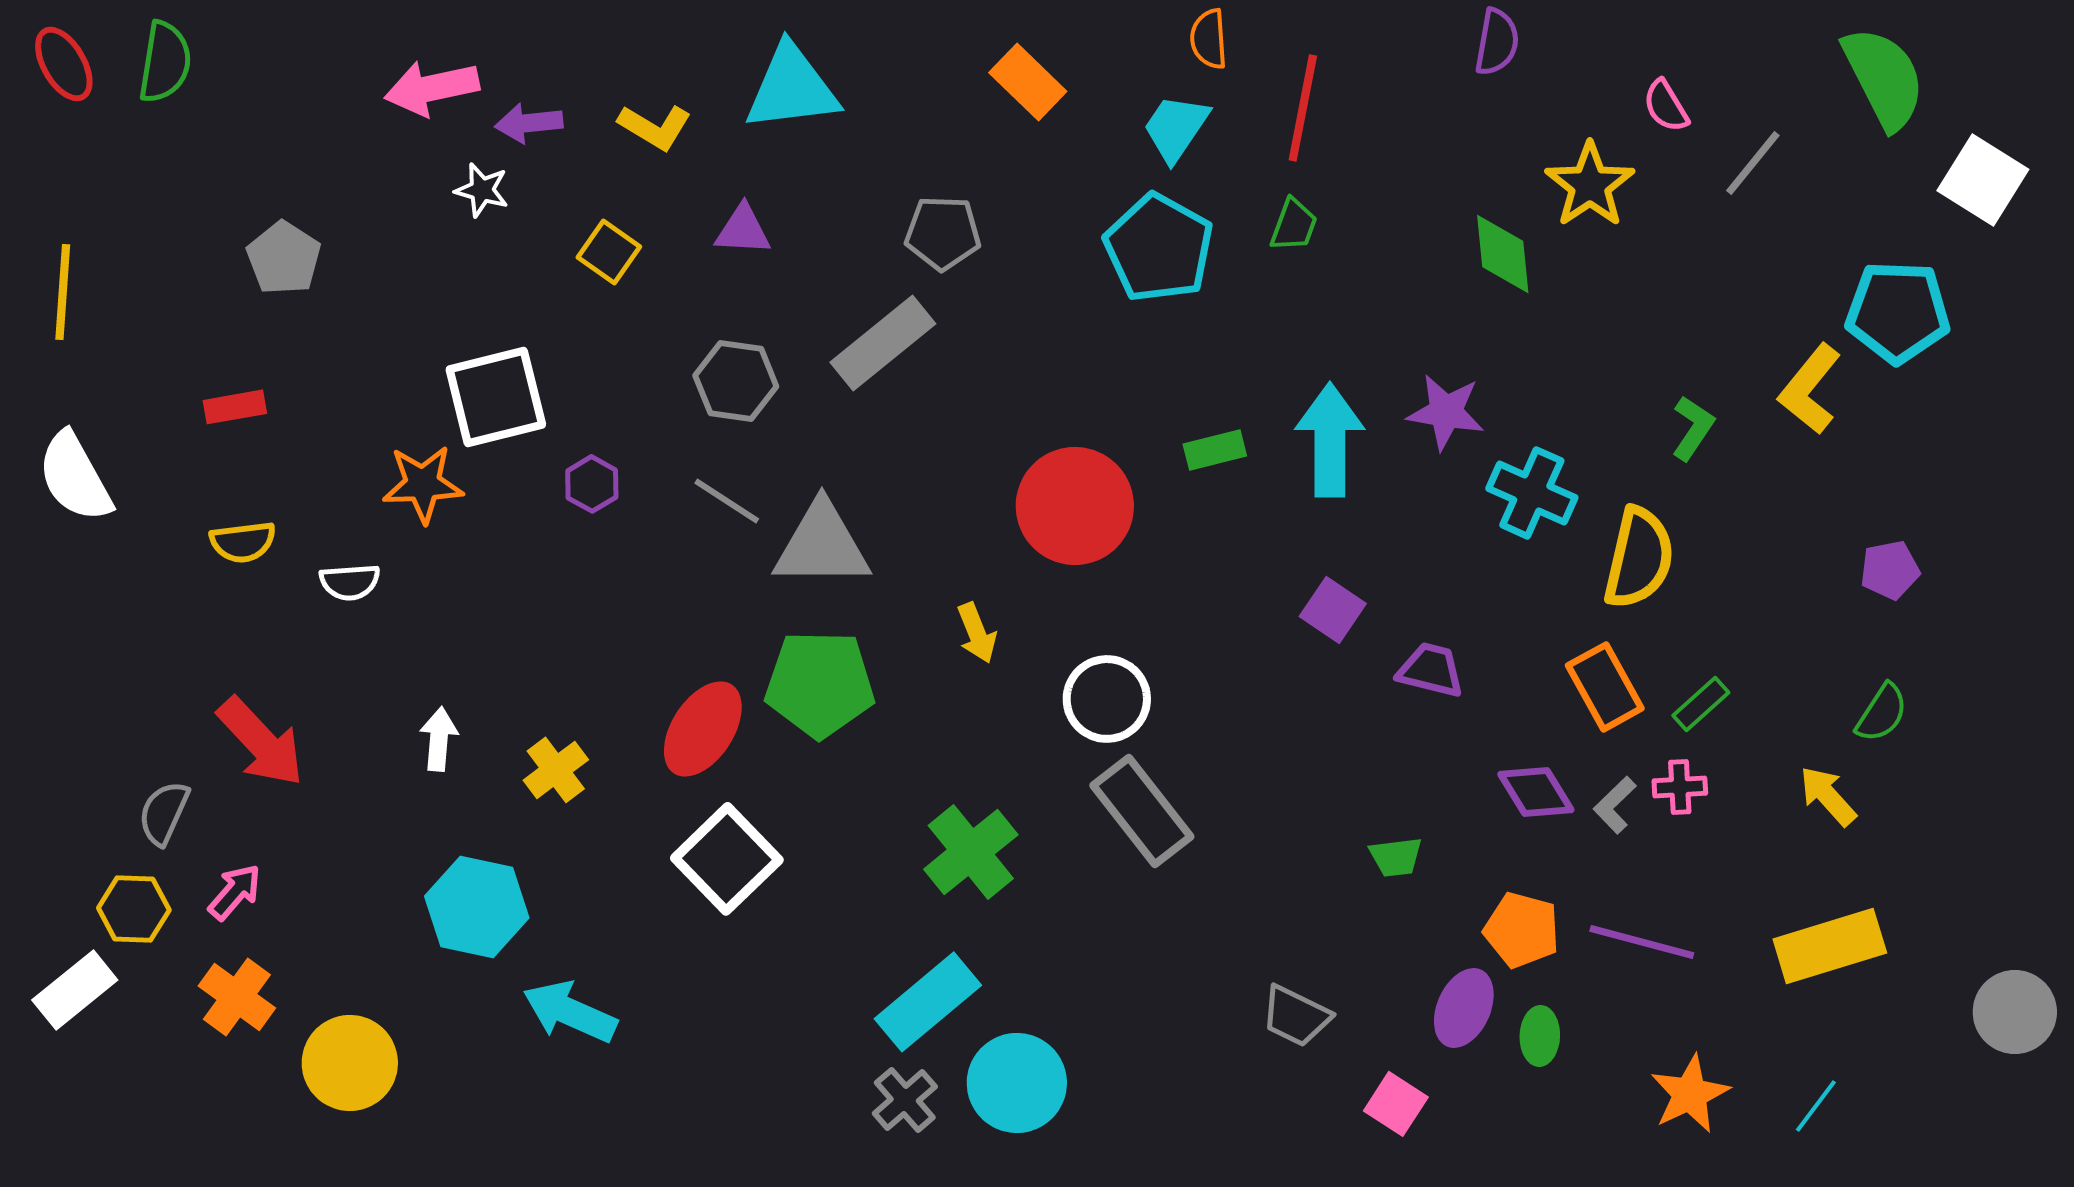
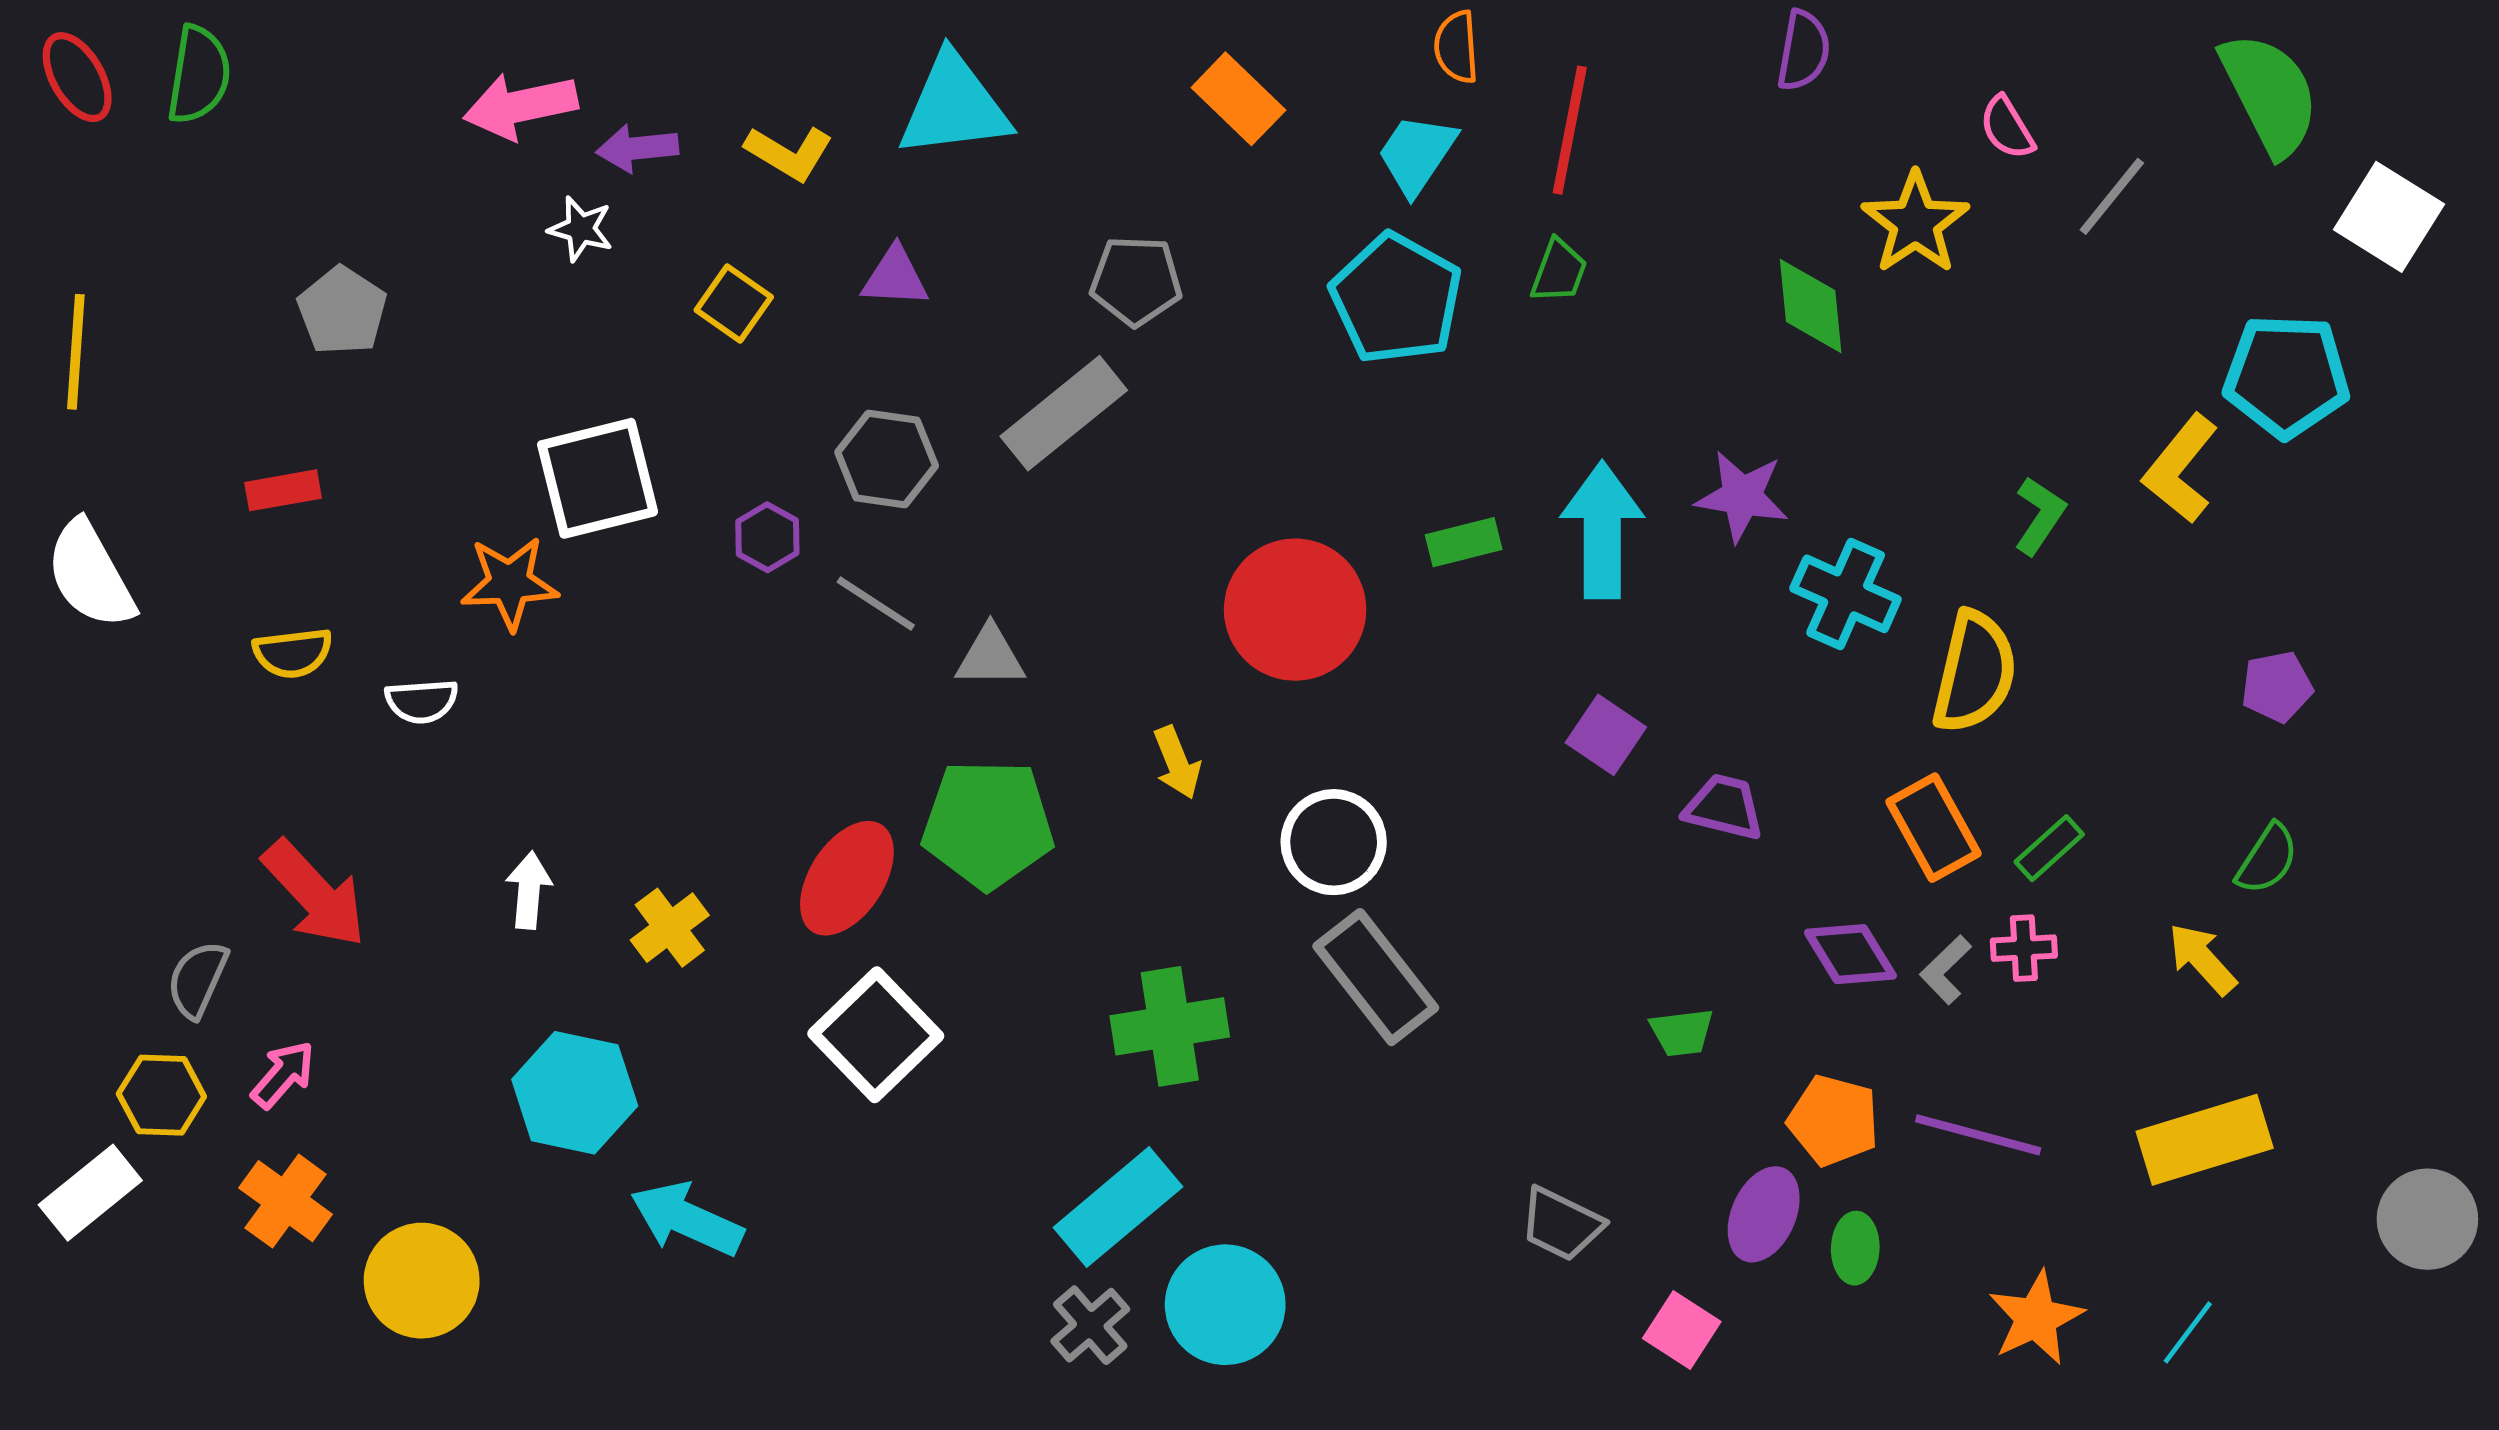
purple hexagon: (592, 484) -> (767, 537), moved
gray triangle: (822, 545) -> (990, 657), size x0.6
green cross: (971, 852) -> (1170, 1026), turned 30

